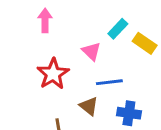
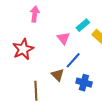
red star: (53, 74) -> (23, 49), moved
blue line: (109, 82) -> (73, 60), turned -48

